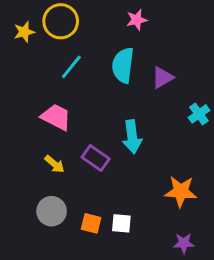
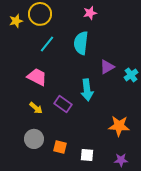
purple triangle: (162, 77) -> (107, 67), moved
white square: (121, 223) -> (87, 155), moved

